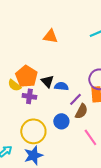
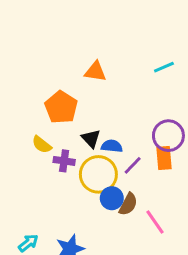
orange pentagon: (26, 76) -> (61, 107), moved
brown semicircle: (81, 111) -> (128, 204), moved
yellow circle: (33, 131) -> (98, 174), moved

